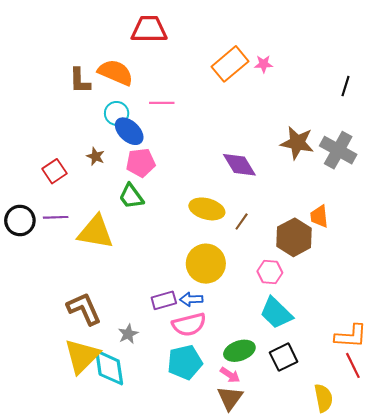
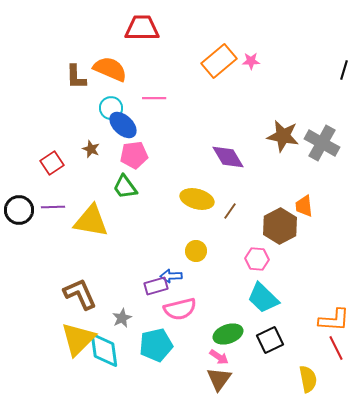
black line: (346, 86) -> (344, 70), moved
yellow circle: (206, 264) -> (196, 251), size x0.6
blue arrow: (191, 299) -> (171, 276), moved
cyan pentagon: (185, 362) -> (156, 345), moved

